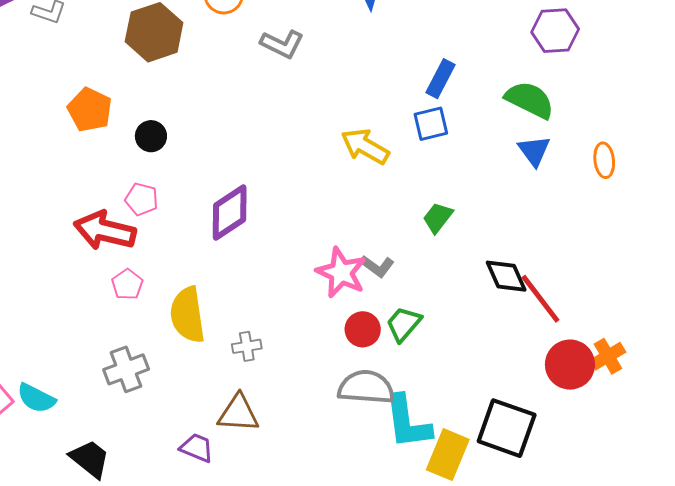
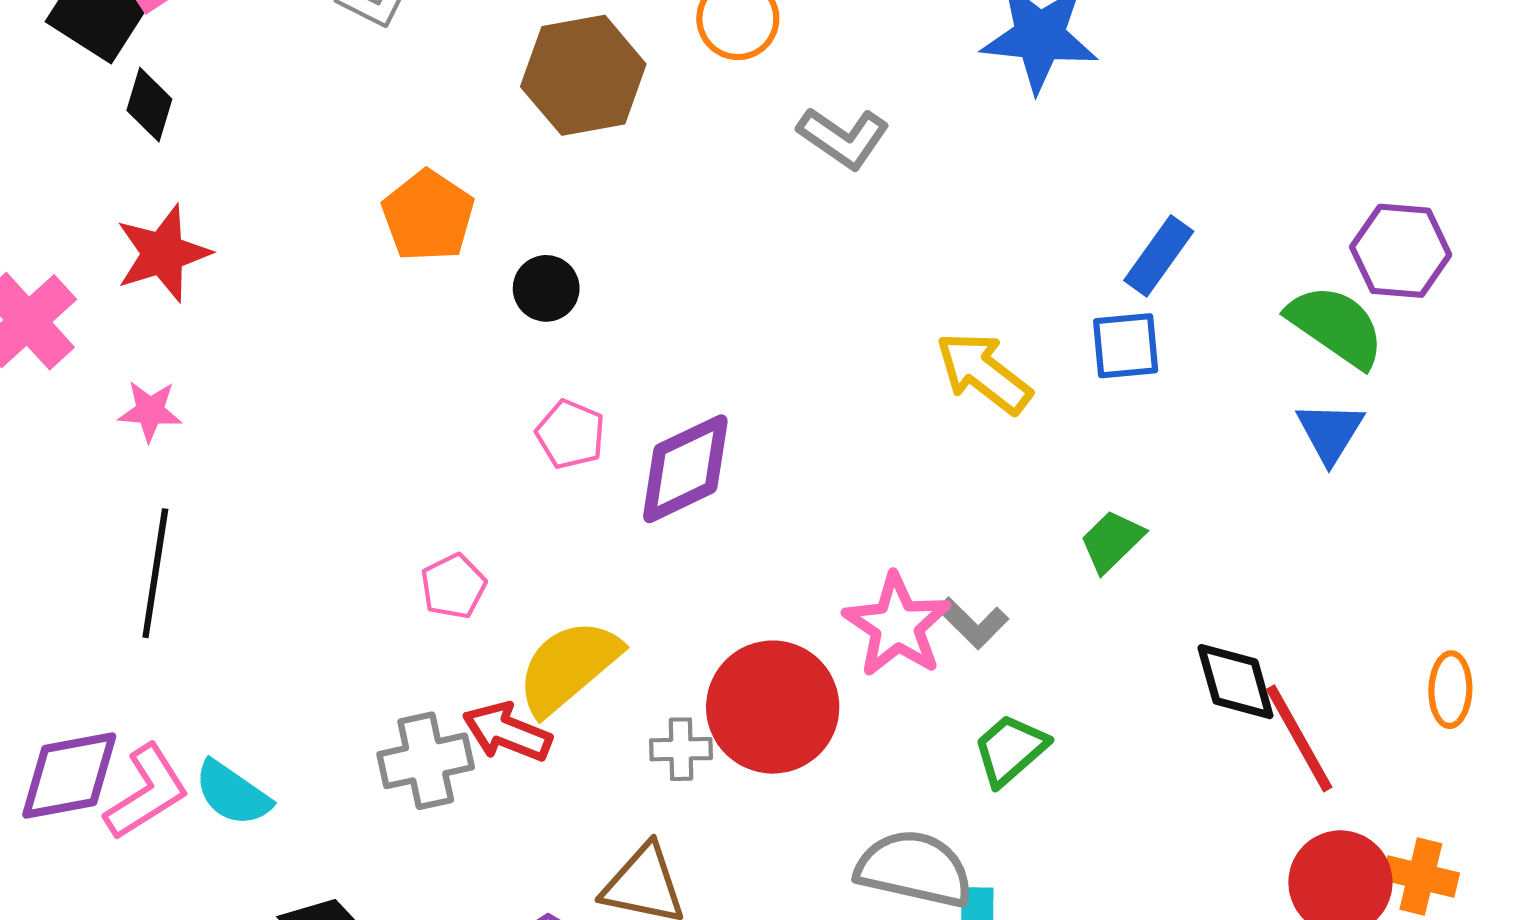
purple hexagon: (555, 31) -> (1401, 251), moved
orange ellipse: (604, 160) -> (1450, 690), moved
pink pentagon: (142, 199) -> (570, 434), moved
red arrow: (105, 231) -> (507, 732), moved, size x0.7
yellow semicircle: (188, 315) -> (568, 667), turned 50
red circle: (363, 329) -> (773, 707), moved, size x1.8
orange cross: (608, 356) -> (1421, 876), turned 36

